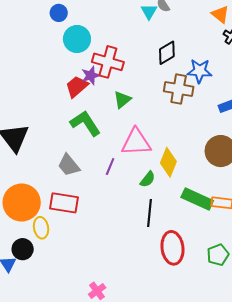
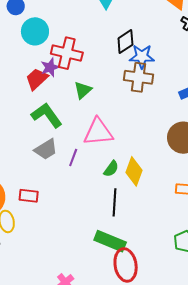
blue star: (200, 71) -> (142, 56), moved
yellow diamond: (168, 162) -> (134, 171), moved
gray trapezoid: (69, 165) -> (46, 149), moved, turned -80
green rectangle: (197, 199) -> (110, 241), moved
red rectangle: (64, 203) -> (29, 196), size x0.7
red ellipse: (172, 248) -> (126, 265), moved

